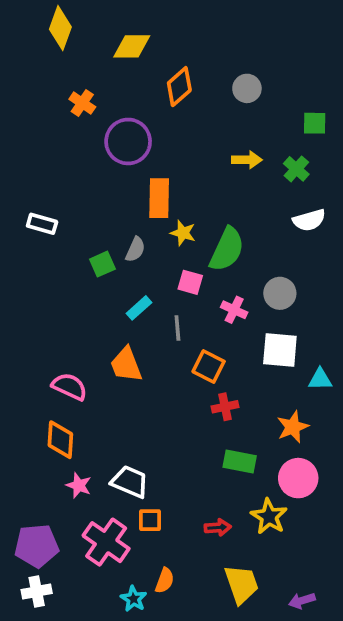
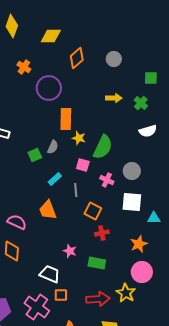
green rectangle: (240, 462) -> (97, 263), moved
pink star: (79, 485) -> (70, 251), moved
red arrow: (218, 527) -> (98, 299), size x1.6

